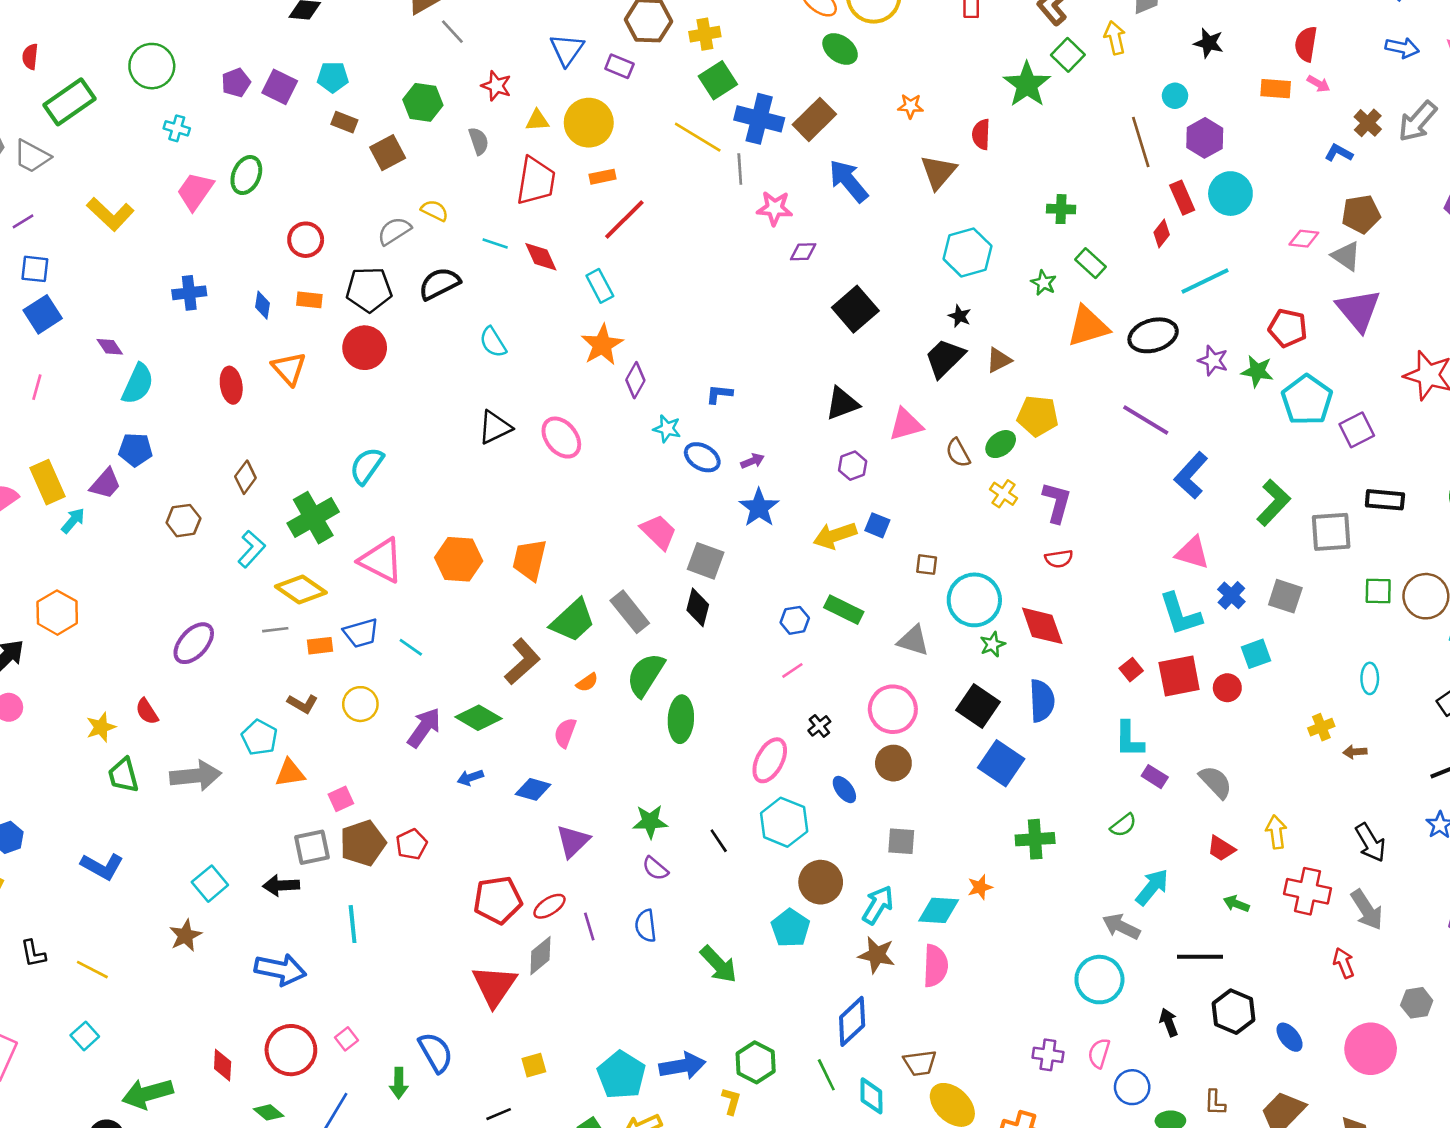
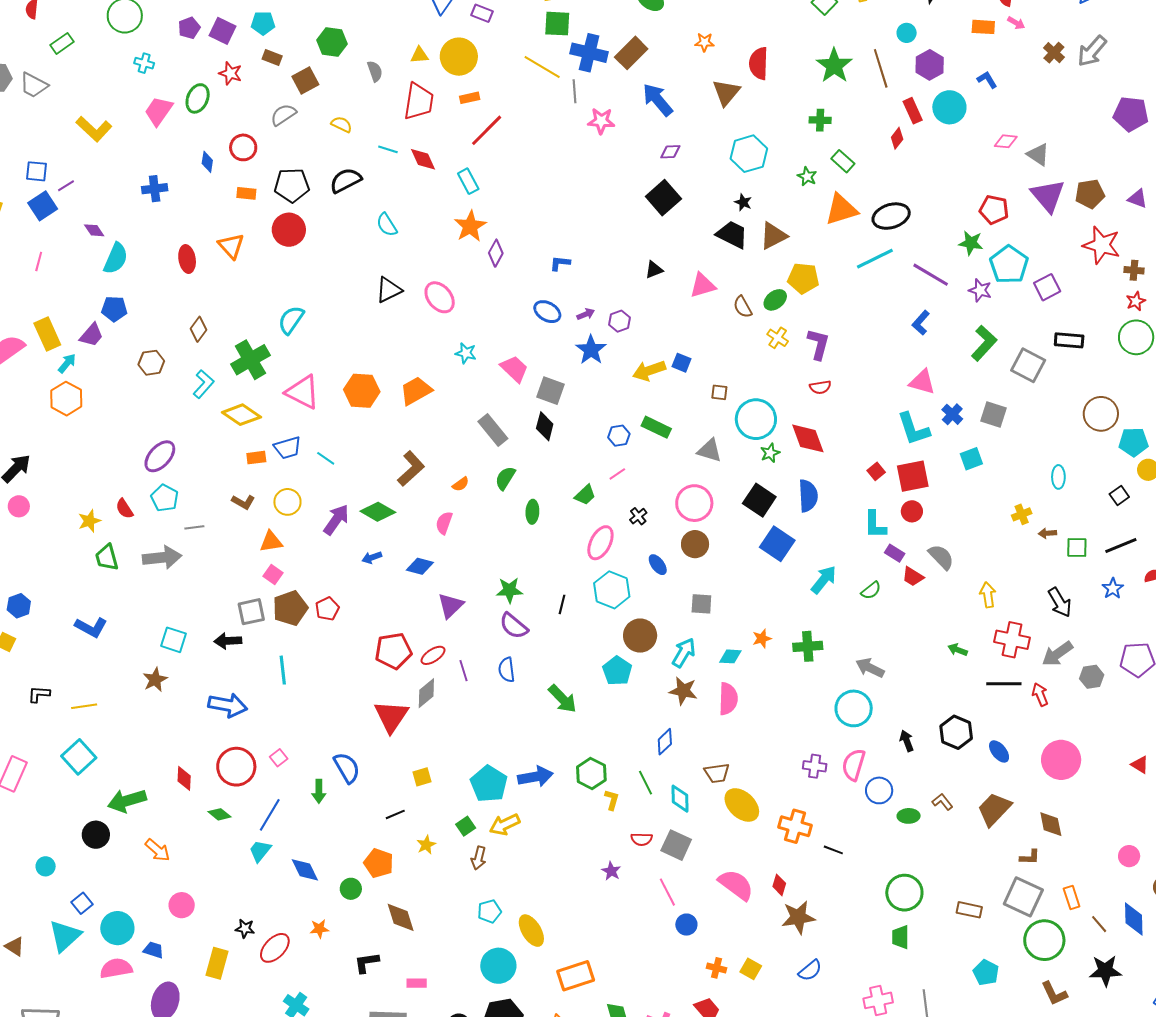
green square: (718, 80) -> (557, 24), turned 36
green star: (1027, 85) -> (834, 66), moved
red star: (496, 86) -> (230, 73), moved
green rectangle: (69, 102) -> (62, 43), size x0.6
red semicircle: (981, 134) -> (759, 63), size x1.4
blue L-shape: (1339, 153) -> (987, 80), moved, turned 30
brown pentagon: (1361, 214) -> (1090, 194), moved
purple line: (23, 221) -> (66, 186), moved
gray semicircle: (394, 231) -> (283, 115), moved
purple diamond: (803, 252) -> (670, 152), moved
cyan line: (1205, 281) -> (875, 259), moved
blue diamond: (263, 305) -> (207, 162), moved
black trapezoid: (945, 358) -> (732, 235), turned 72
brown triangle: (999, 360) -> (773, 236), size x1.4
purple star: (1213, 361) -> (980, 290), moved
black triangle: (842, 403) -> (654, 270), size x0.7
purple line: (1146, 420) -> (931, 275), moved
cyan star: (667, 429) -> (466, 353), moved
purple hexagon: (853, 466) -> (619, 321), moved
blue L-shape: (1191, 475) -> (921, 323), size x0.7
gray square: (1331, 532) -> (1028, 365), turned 32
orange trapezoid: (530, 560) -> (416, 391), turned 48
green square: (1378, 591) -> (1077, 548), moved
orange hexagon: (57, 613) -> (66, 399), moved
green trapezoid: (573, 621) -> (585, 495), moved, size x0.6
gray line: (275, 630) -> (194, 527), moved
green semicircle: (646, 675) -> (505, 478), size x0.7
red circle: (1227, 688) -> (912, 511), moved
green ellipse: (681, 719) -> (532, 512), size x0.7
cyan pentagon: (259, 737) -> (165, 498), moved
orange triangle: (290, 773) -> (271, 542), moved
pink square: (341, 799) -> (273, 575), turned -30
green cross: (1035, 839) -> (808, 646), moved
black line: (719, 841) -> (562, 604), turned 48
red trapezoid: (1221, 849) -> (913, 577), moved
purple semicircle: (655, 868) -> (514, 626), size x1.4
cyan square: (210, 884) -> (174, 640), turned -32
cyan arrow: (1152, 887) -> (824, 580), moved
cyan diamond: (939, 910) -> (730, 656), size x0.7
gray arrow: (1367, 910) -> (1057, 654), turned 88
black L-shape: (33, 954) -> (39, 694), turned 105
black line: (1200, 957) -> (1004, 684), moved
yellow line: (92, 970) -> (84, 706), turned -35
gray hexagon: (1417, 1003) -> (1092, 677), moved
blue diamond: (852, 1021) -> (665, 742), size x0.7
cyan square: (85, 1036) -> (79, 757), size x1.6
pink semicircle: (1099, 1053) -> (854, 765), size x1.4
yellow L-shape: (731, 1101) -> (612, 800), moved
brown L-shape: (1215, 1103) -> (942, 802), turned 140

